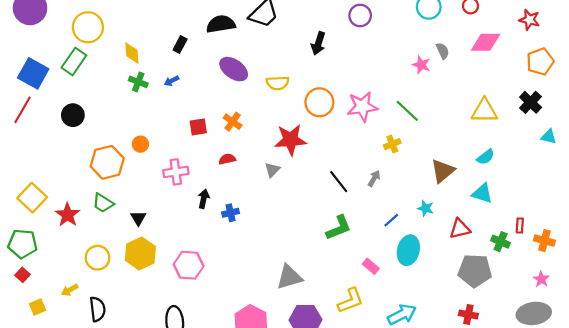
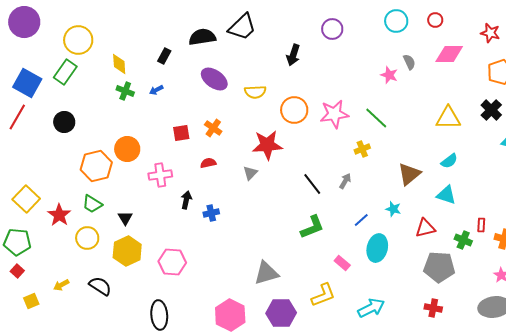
orange circle: (140, 144) -> (127, 149), size x1.6
yellow circle: (98, 258) -> (87, 238), moved
black semicircle: (98, 309) -> (100, 286), moved, turned -50

